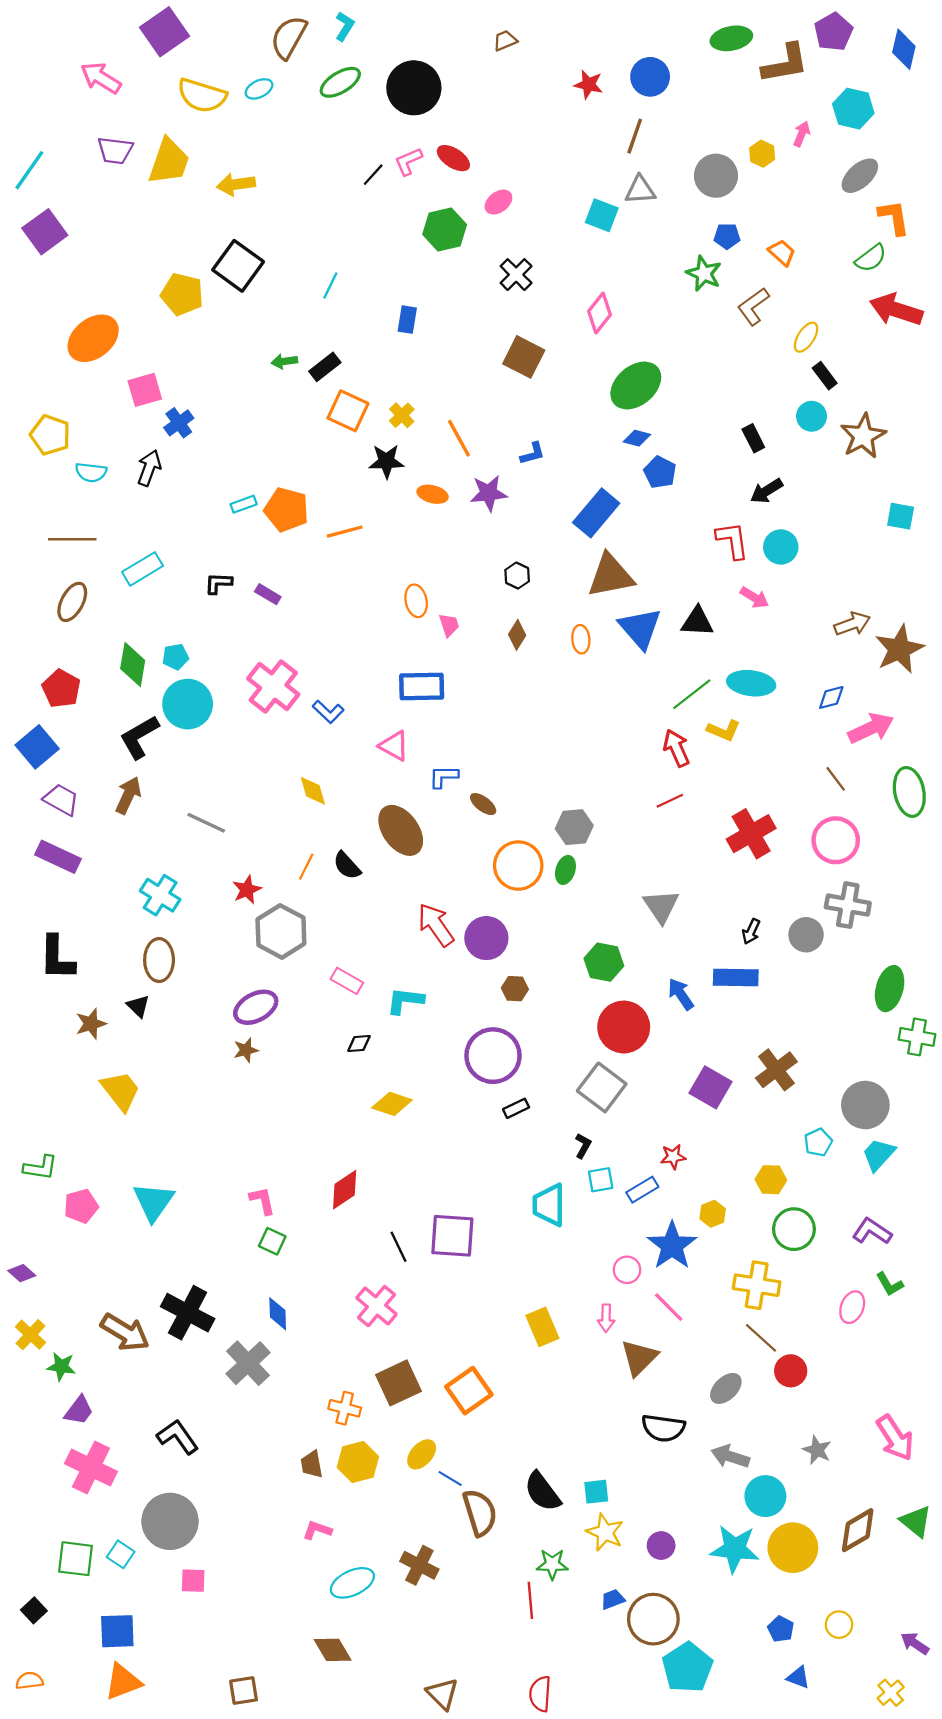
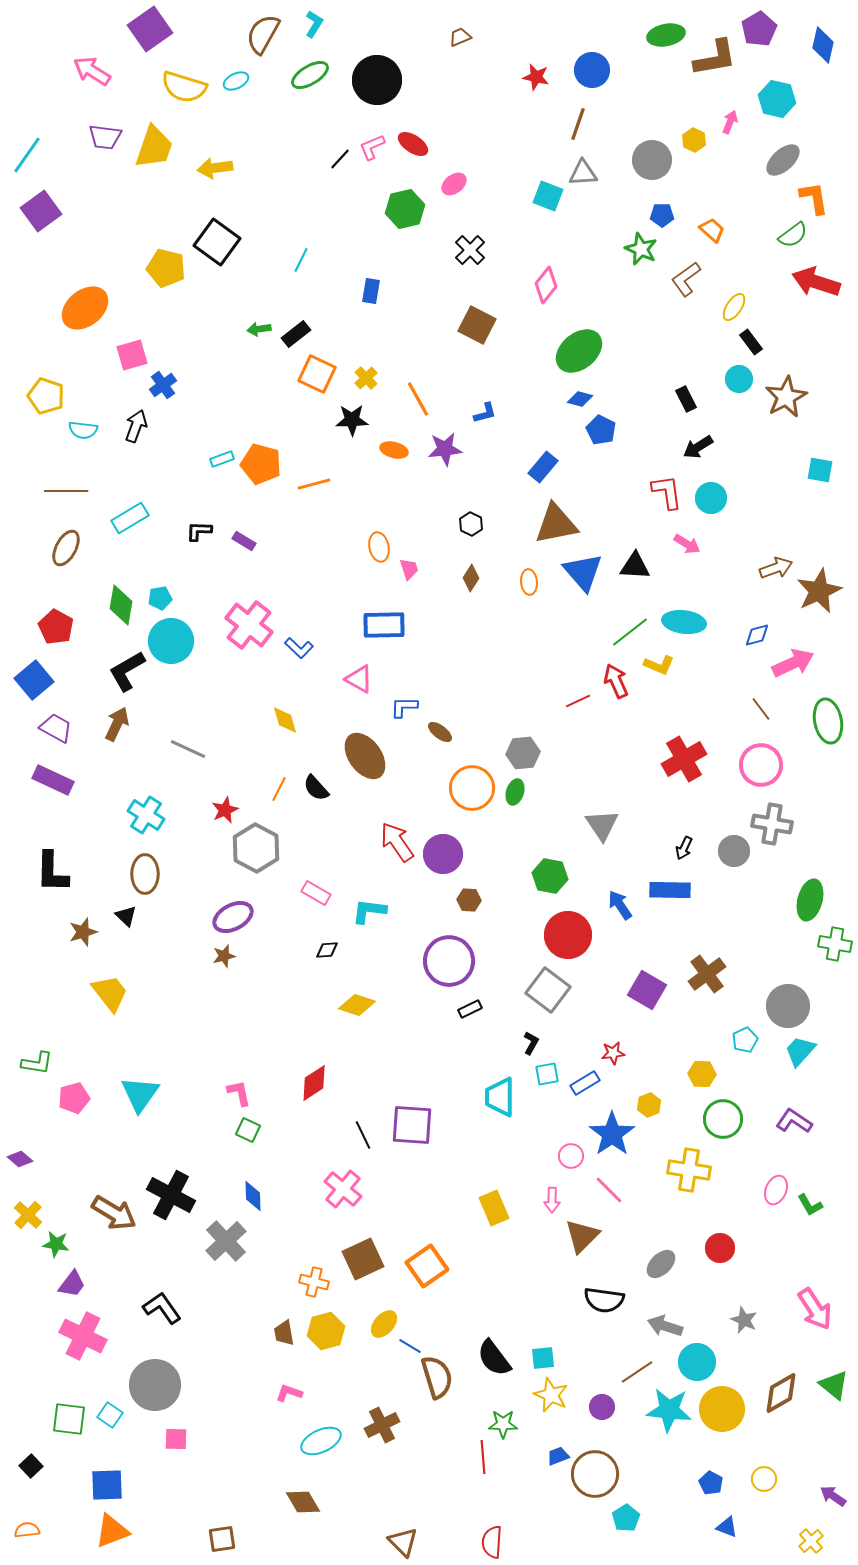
blue rectangle: (596, 513) -> (543, 467), size x0.7
red line: (670, 801) -> (578, 701), moved
green L-shape: (890, 1284) -> (810, 1205), moved
brown line: (761, 1338) -> (637, 1372), moved, turned -76
brown cross: (419, 1565) -> (382, 1425), turned 36
cyan pentagon: (687, 1667) -> (626, 1518), size x0.6

